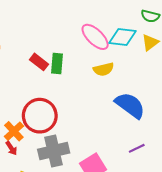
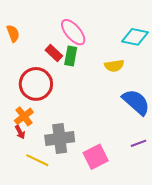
pink ellipse: (95, 37) -> (73, 32), moved
red circle: (40, 116) -> (36, 84), moved

